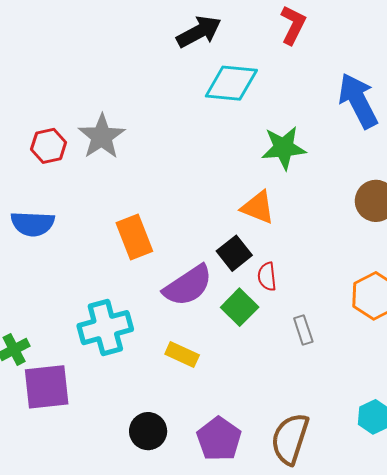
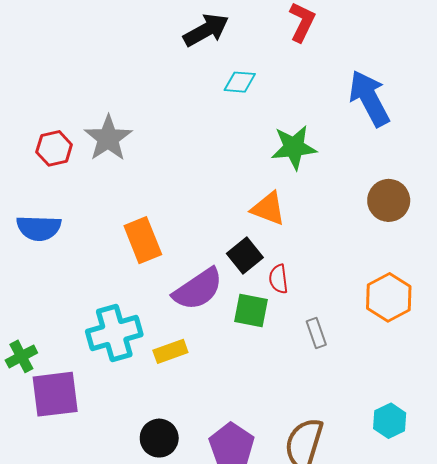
cyan diamond: (231, 83) -> (240, 82), size x0.6
green square: (240, 307) -> (251, 311), turned -33
yellow rectangle: (182, 355) -> (170, 351), moved, turned -44

